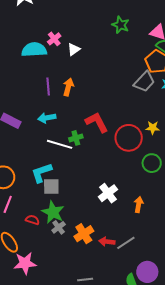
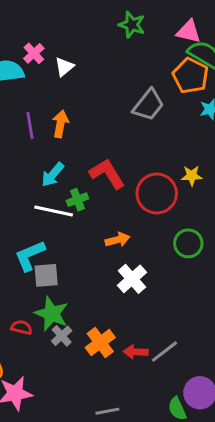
gray trapezoid: (144, 82) -> (148, 105), moved
cyan arrow: (47, 118) -> (53, 175), moved, turned -36
green circle: (152, 163) -> (188, 243), moved
orange arrow: (139, 204) -> (118, 240), moved, turned 70

